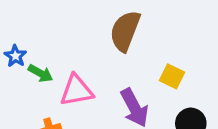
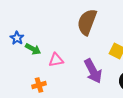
pink triangle: (76, 90) -> (56, 60), size x0.7

